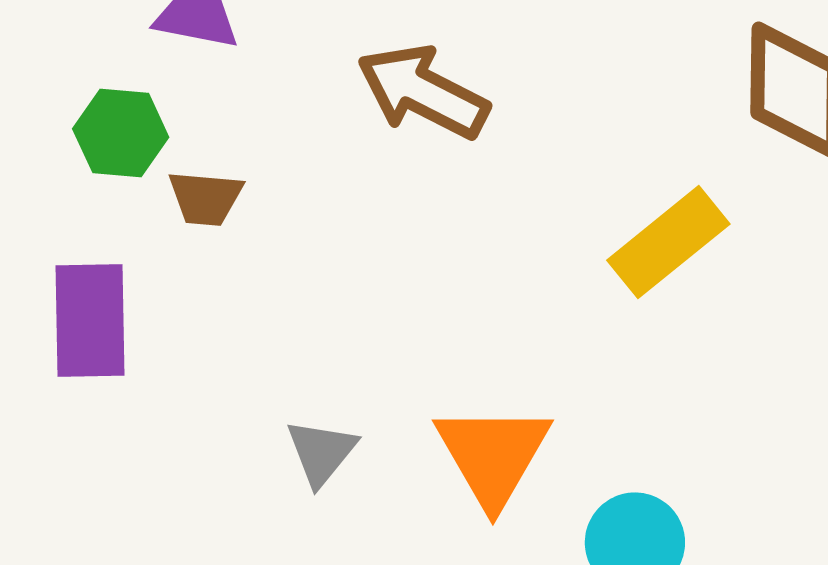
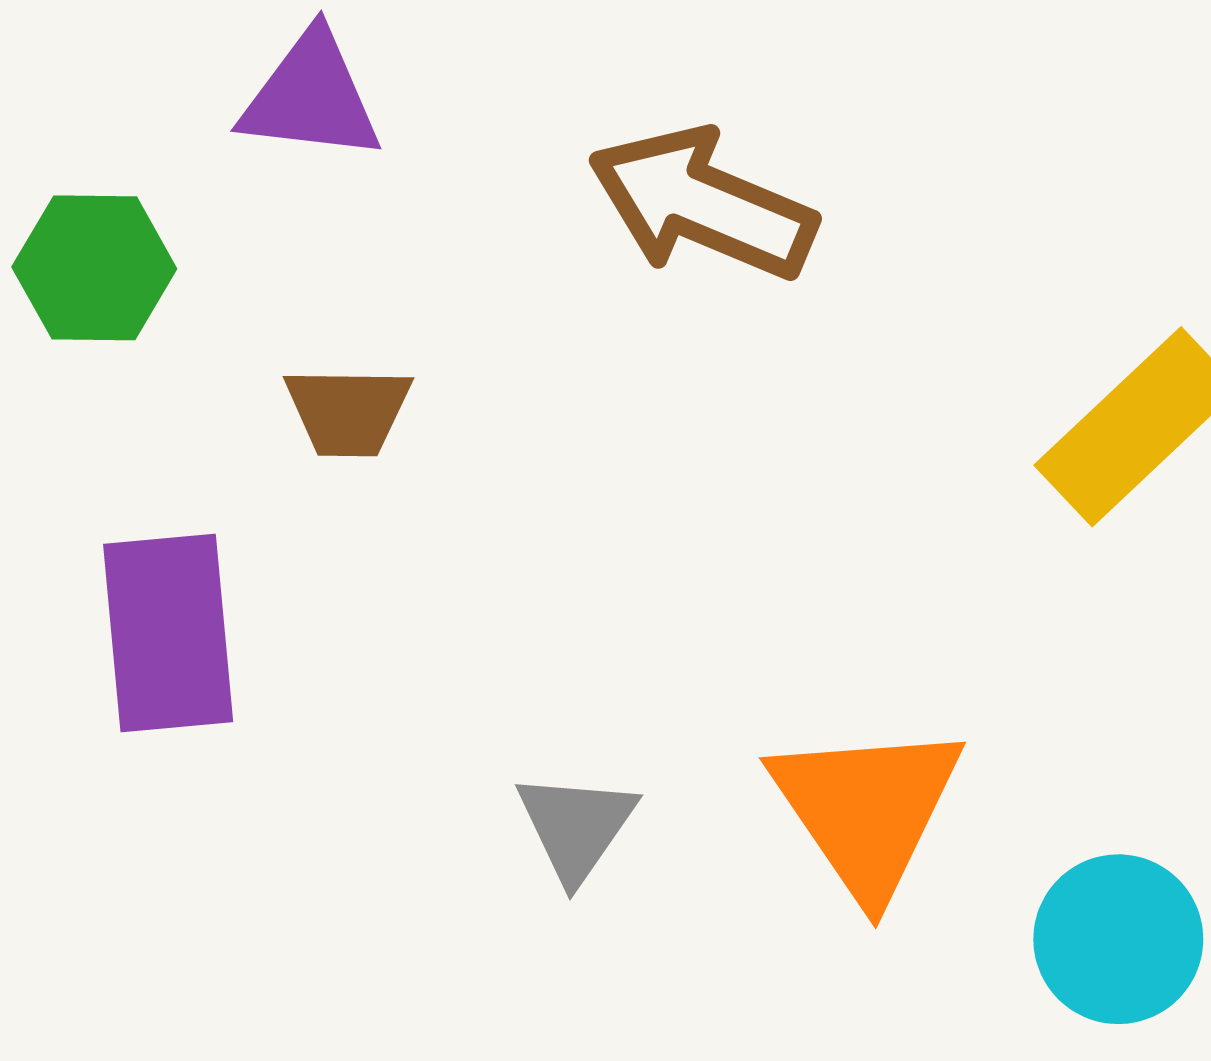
green hexagon: (121, 133) -> (94, 268), moved

